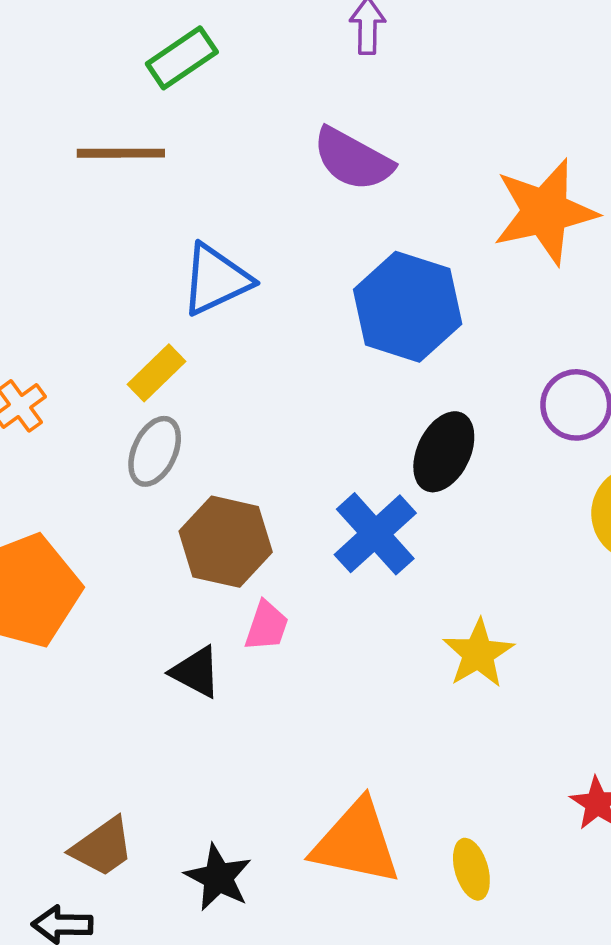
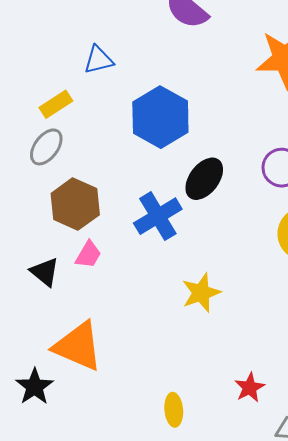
blue triangle: (216, 280) -> (99, 60), size x0.7
blue hexagon: (408, 307) -> (160, 117), moved
orange triangle: (356, 842) -> (78, 346), moved

